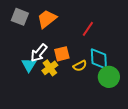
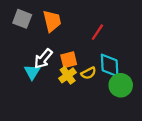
orange trapezoid: (47, 19) -> (52, 21), turned 115
yellow cross: (50, 68) -> (68, 75), moved

